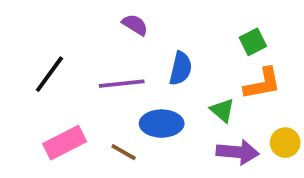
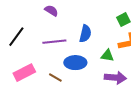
purple semicircle: (135, 25) -> (51, 11), moved
green triangle: (222, 110) -> (107, 56), turned -32

